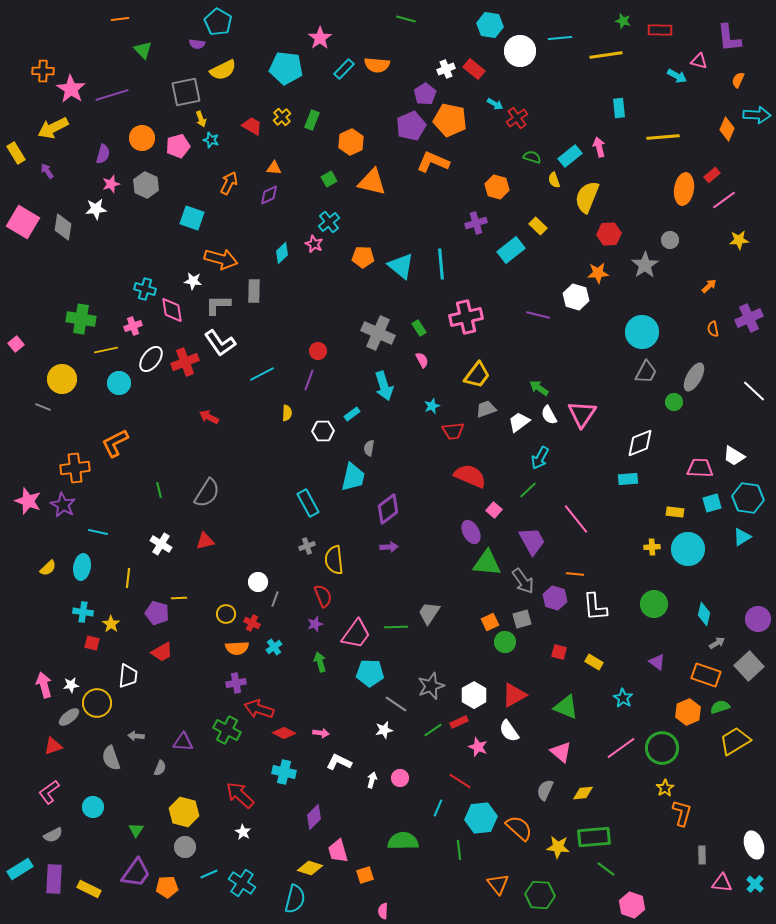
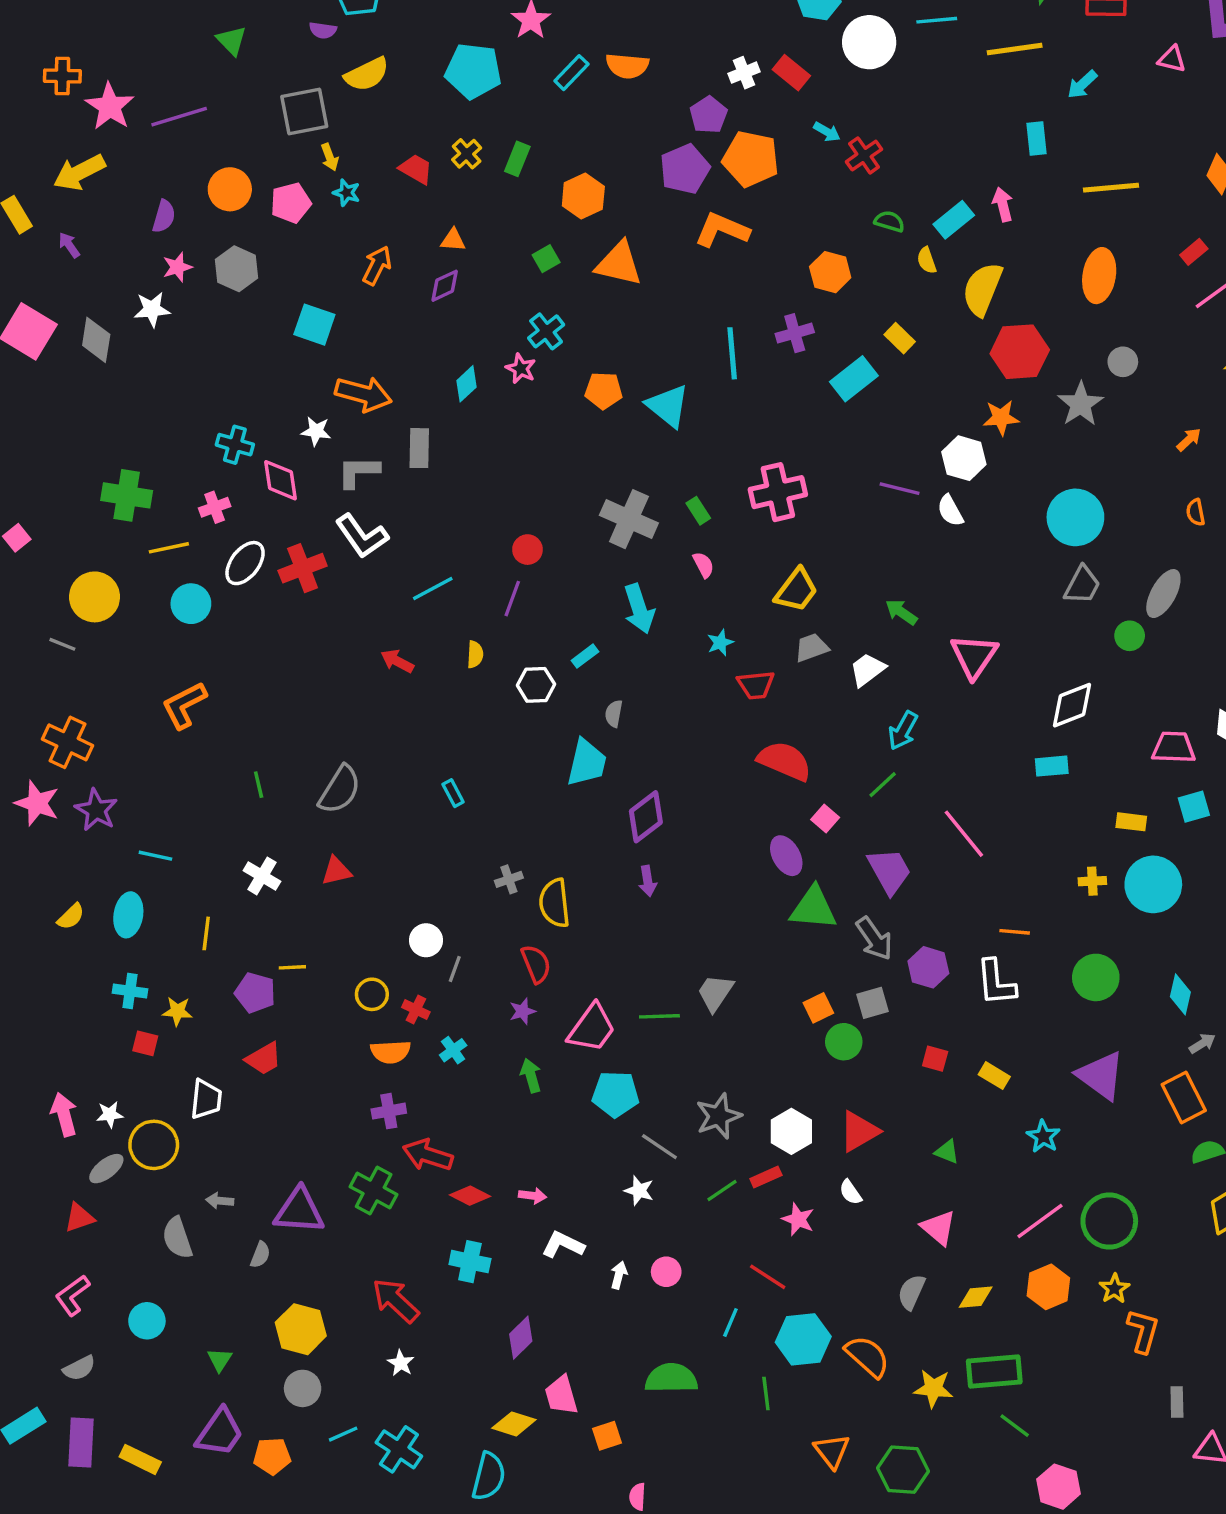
cyan arrow: (677, 76) -> (1082, 84), moved, turned 108
orange ellipse: (684, 189) -> (1099, 276), moved
red hexagon: (609, 234) -> (1020, 352), size x1.4
cyan line: (441, 264) -> (732, 353), moved
white semicircle: (549, 415) -> (950, 511), moved
red arrow: (209, 417) -> (397, 661), moved
orange cross: (75, 468) -> (67, 742), moved, turned 32
cyan rectangle: (308, 503) -> (453, 793), moved, size x0.6
purple arrow: (389, 547) -> (648, 881), turned 84
orange line: (575, 574) -> (1015, 932), moved
yellow star: (111, 624) -> (177, 1011), turned -30
purple triangle: (657, 662) -> (1101, 1076), size x1.8
orange rectangle: (706, 675) -> (1184, 1098), turned 44
green triangle: (566, 707) -> (947, 1152), size x0.6
orange hexagon: (688, 712) -> (1048, 1287), moved
white star: (384, 730) -> (639, 1191), turned 30
white semicircle: (509, 731) -> (851, 1192), size x0.7
purple triangle: (183, 742) -> (299, 1211), size x1.5

